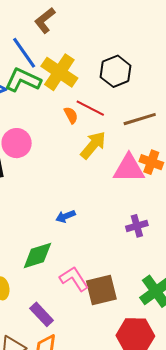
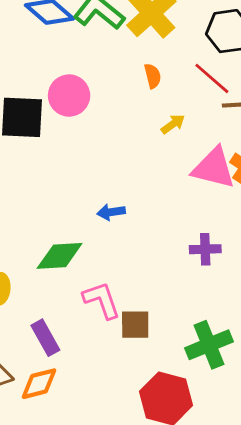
red line: (90, 108) -> (212, 78), moved
yellow arrow: (93, 145) -> (173, 124), size x0.6
brown square: (101, 290) -> (135, 325), size x0.7

